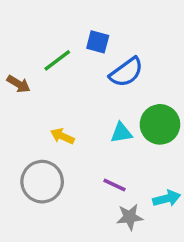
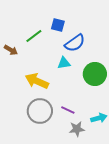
cyan triangle: (121, 133) -> (64, 63), moved
yellow arrow: (62, 136) -> (37, 81), size x1.6
gray circle: (42, 182) -> (40, 111), moved

